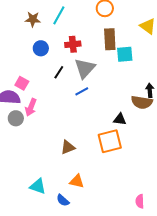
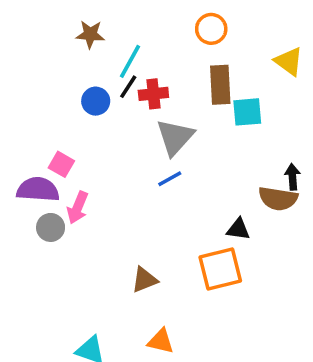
cyan line: (59, 15) -> (130, 61), moved
brown star: (33, 19) -> (90, 34), moved
black line: (59, 72) -> (128, 87), moved

